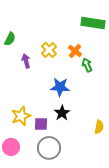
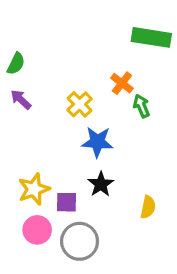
yellow cross: (49, 50) -> (80, 104), moved
purple arrow: (26, 61) -> (21, 99), moved, turned -32
yellow semicircle: (99, 127) -> (148, 207), moved
pink circle: (11, 147) -> (37, 230), moved

